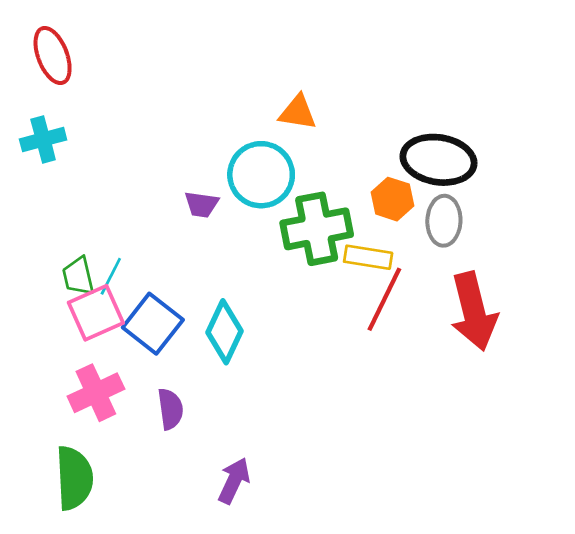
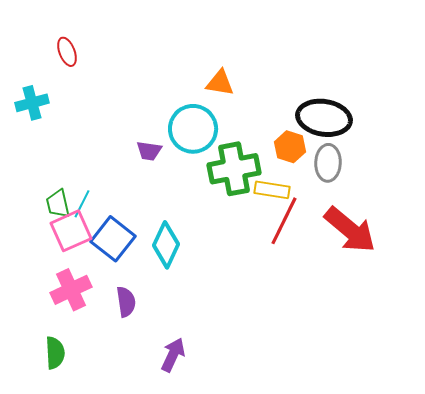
red ellipse: (53, 56) -> (67, 52), moved, size x0.7
red arrow: (474, 311) -> (350, 230), turned -36
green semicircle: (74, 478) -> (55, 353), size x0.7

